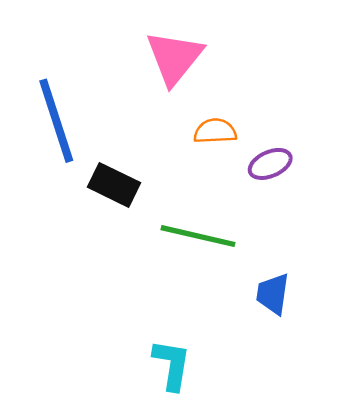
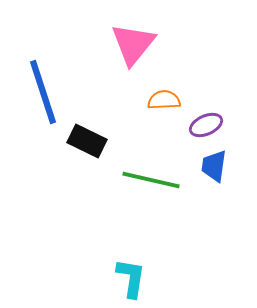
blue trapezoid: (273, 294) -> (214, 166), moved

